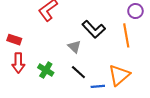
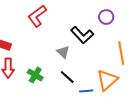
purple circle: (135, 11) -> (106, 17), moved
orange line: (126, 35) -> (121, 53), moved

